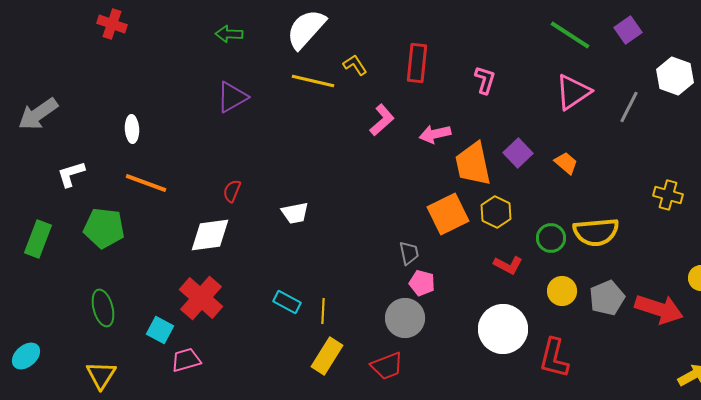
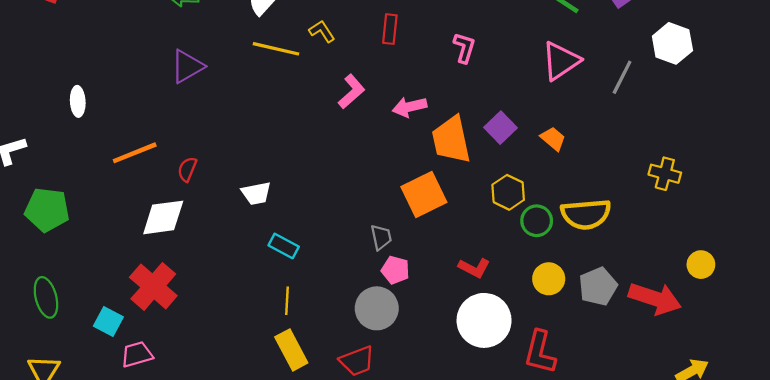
red rectangle: (417, 63) -> (390, 29), size x0.7
orange line: (146, 183) -> (135, 153), moved, turned -42
yellow hexagon: (496, 212) -> (508, 192), moved
red L-shape: (508, 265) -> (474, 268), moved
cyan rectangle: (287, 302) -> (284, 246), moved
yellow rectangle: (327, 356) -> (291, 350), turned -60

